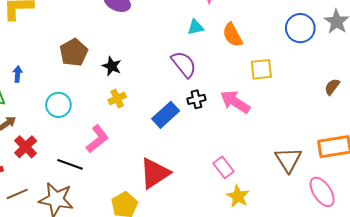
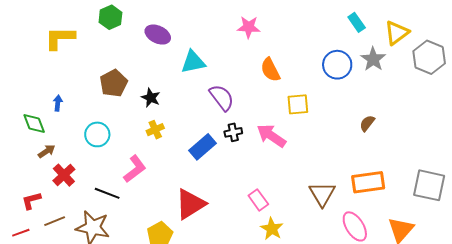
cyan triangle: (196, 27) -> (193, 62), moved, size x1.5

